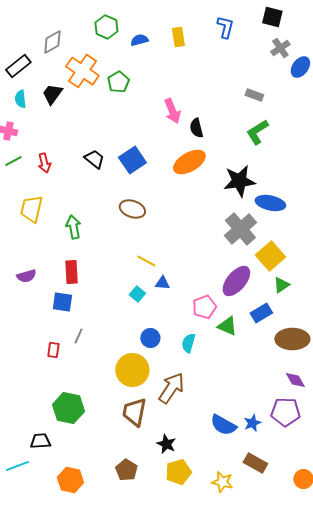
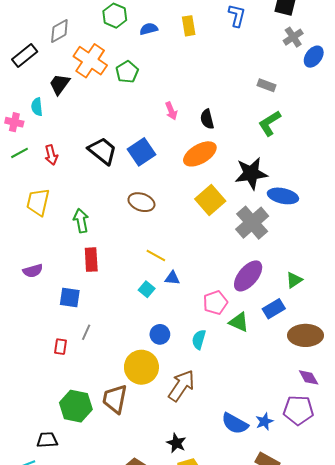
cyan semicircle: (20, 99) -> (37, 107), moved
pink arrow: (172, 111) -> (171, 111), moved, size x0.7
black trapezoid: (94, 159) -> (103, 151), size x1.4
yellow square: (270, 256) -> (210, 200), moved
red rectangle: (71, 272) -> (91, 260), moved
brown trapezoid: (134, 412) -> (115, 399), moved

